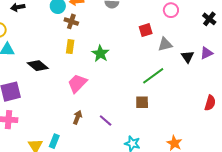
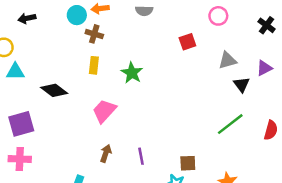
gray triangle: (165, 44) -> (227, 60), moved
black triangle: (188, 57) -> (242, 85), moved
green line: (153, 76) -> (230, 124), moved
brown square: (142, 102) -> (188, 163), moved
purple line: (106, 120) -> (141, 156), turned 40

